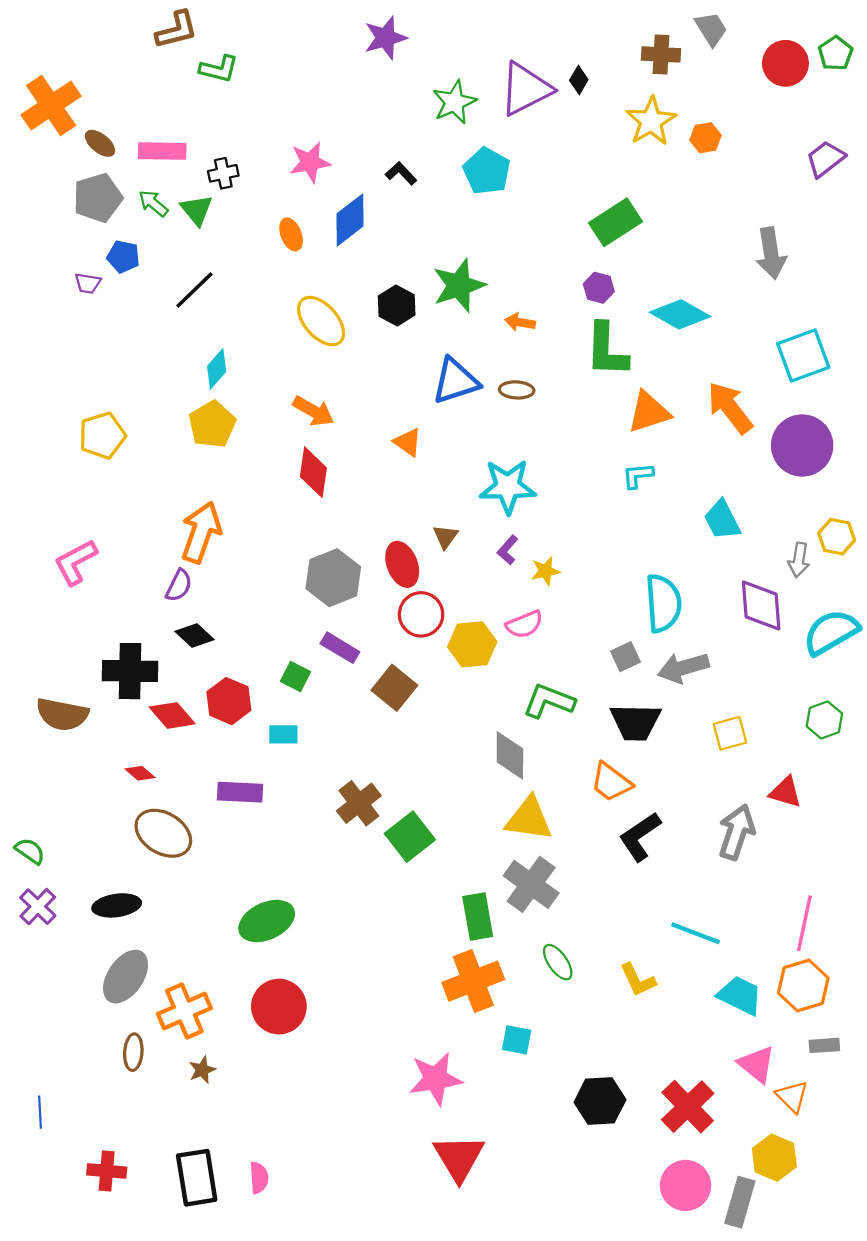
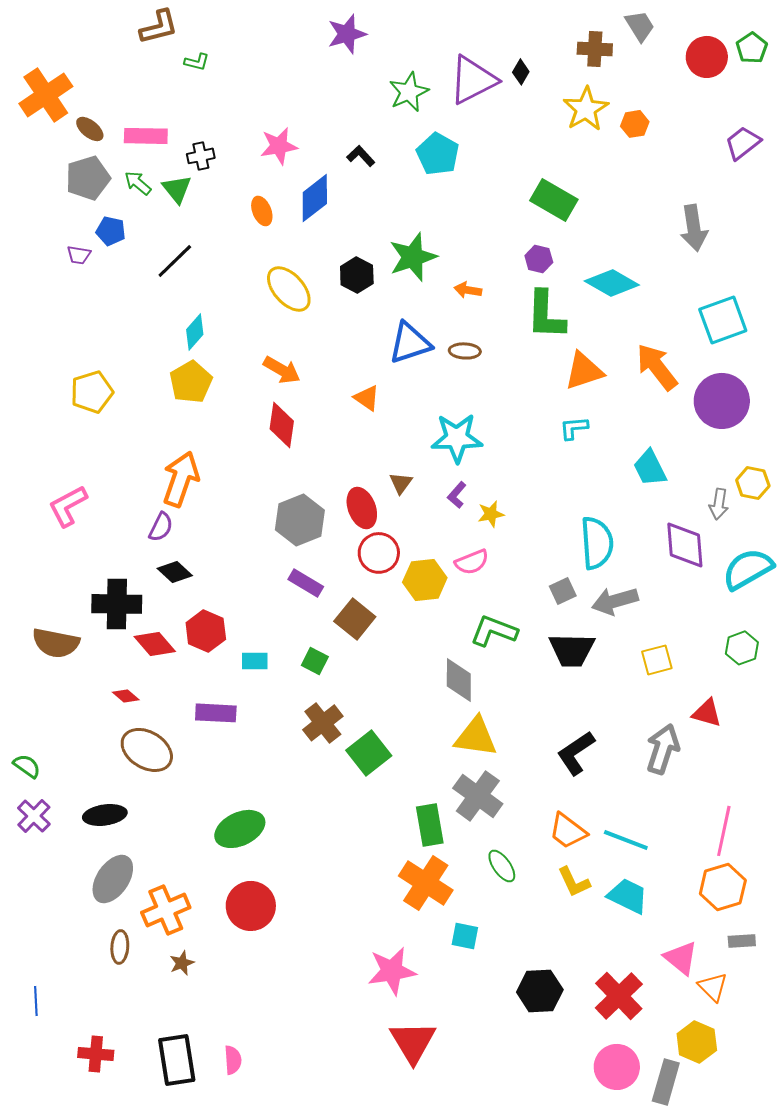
green L-shape: (219, 69) -> (197, 62), size x0.7
green rectangle: (615, 222) -> (554, 200), turned 63
green square: (296, 677) -> (315, 661), moved
orange trapezoid: (611, 782) -> (568, 831), moved
orange cross: (473, 981) -> (426, 883), turned -36
cyan trapezoid: (740, 995) -> (628, 896), moved

